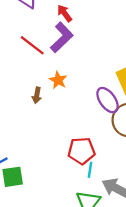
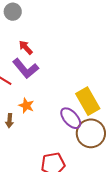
purple L-shape: (62, 37) -> (25, 68), turned 100

